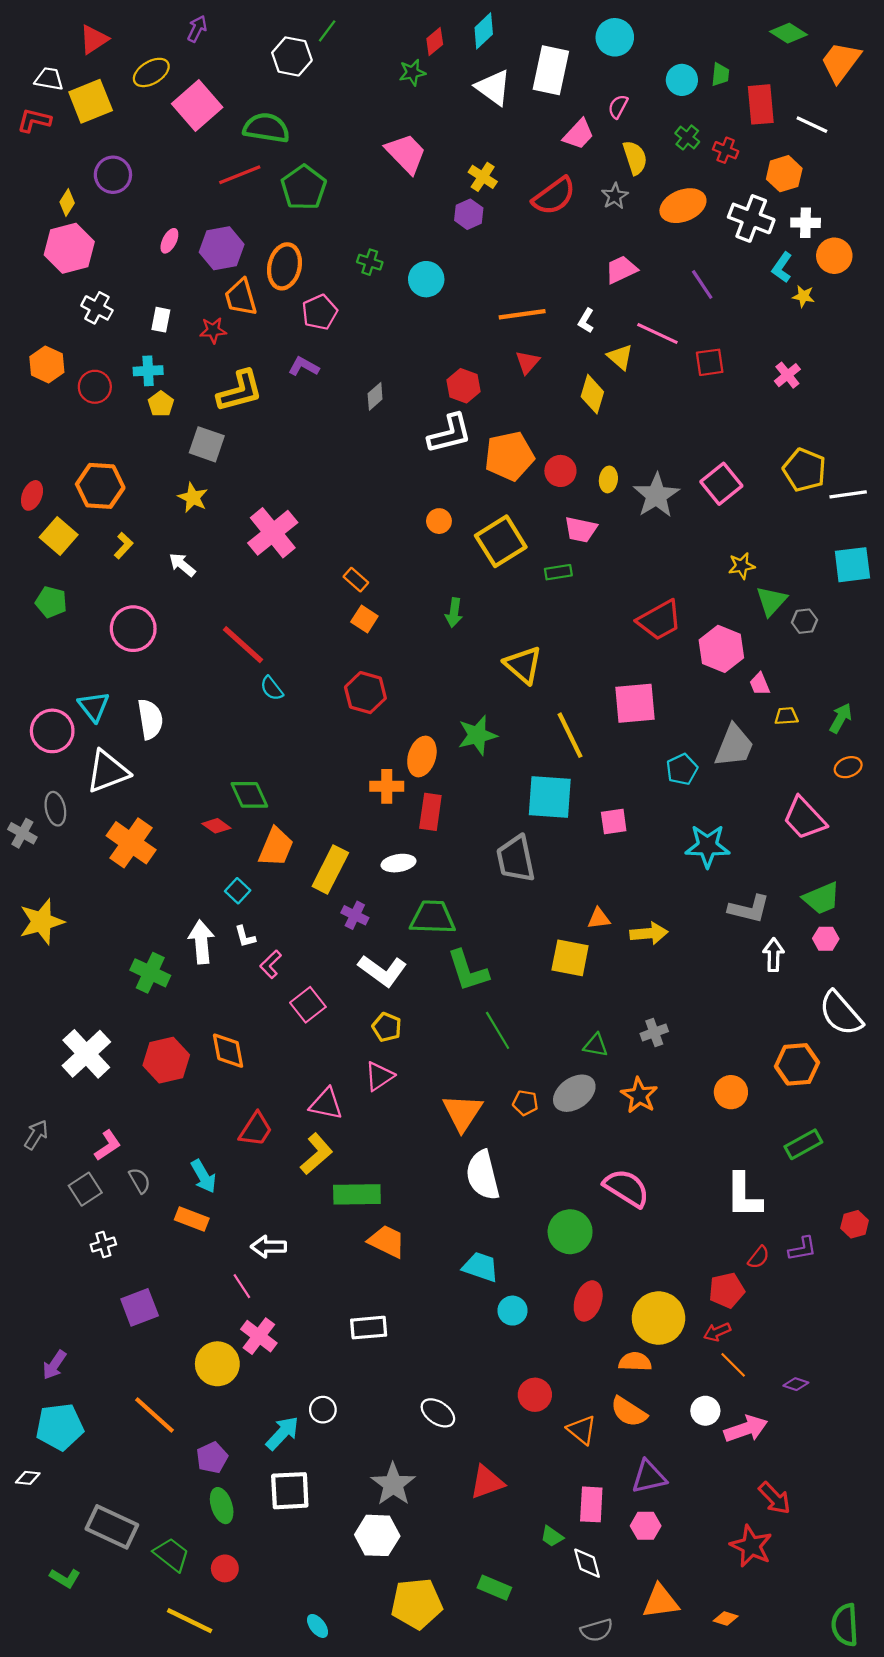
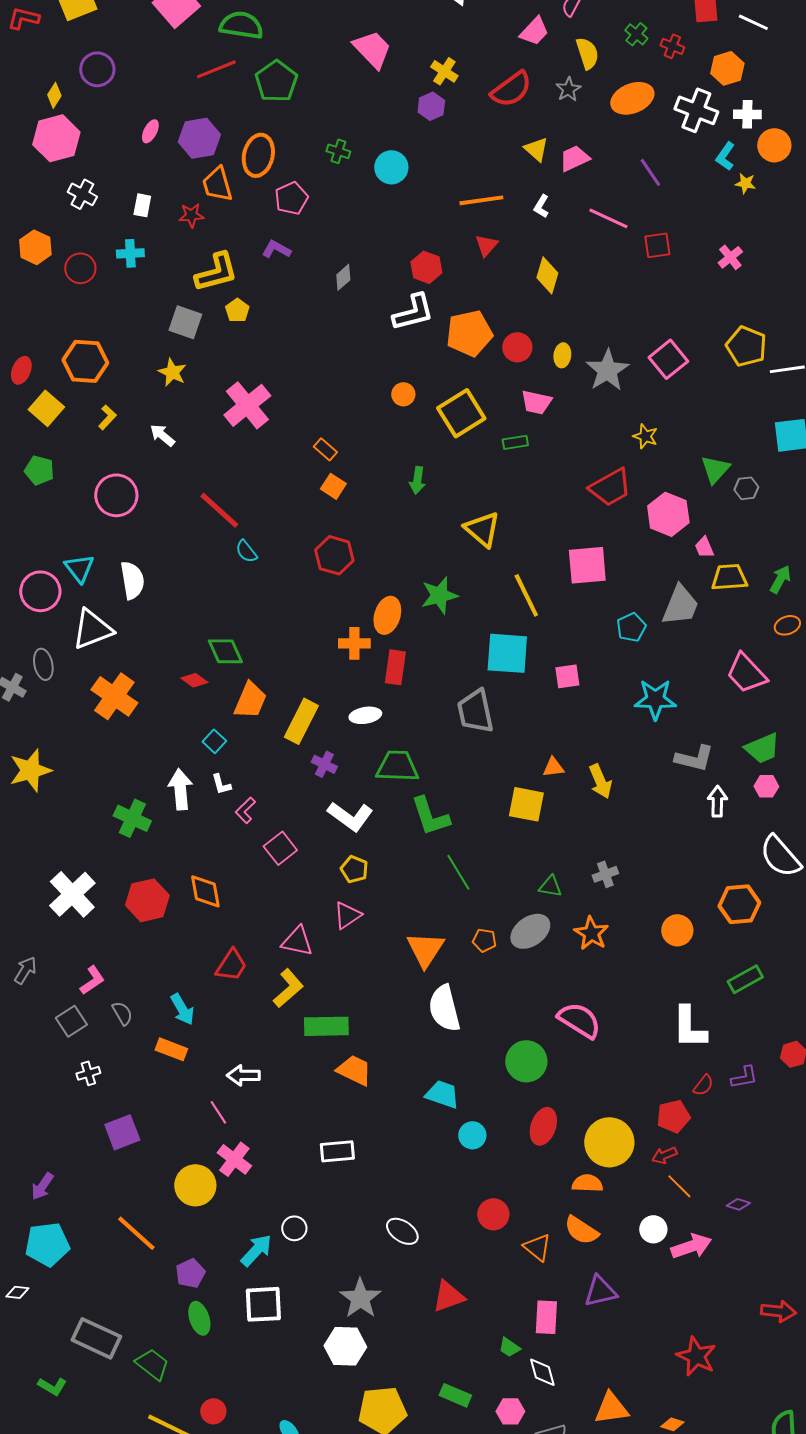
yellow triangle: (620, 357) -> (536, 149), moved
yellow pentagon: (161, 404) -> (237, 310), moved
yellow star: (742, 566) -> (645, 436), moved, turned 30
yellow trapezoid: (786, 716) -> (729, 577), size x1.6
yellow arrow: (649, 933) -> (600, 781), turned 72
red arrow: (775, 1498) -> (778, 1311), moved, turned -40
pink hexagon: (646, 1526) -> (510, 1411), moved
red circle: (225, 1568) -> (213, 1411), moved

